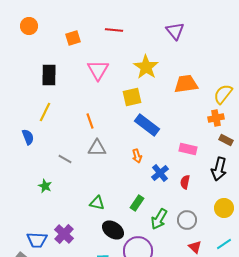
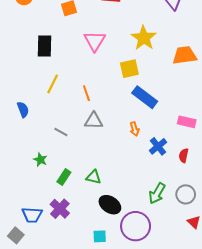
yellow line: (45, 112) -> (53, 84), moved
green rectangle: (137, 203) -> (64, 177), moved

